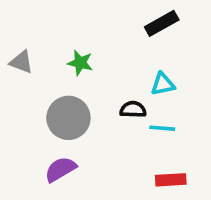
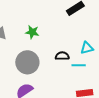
cyan triangle: (163, 84) -> (87, 48), moved

